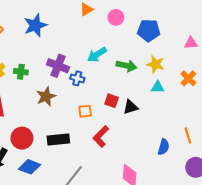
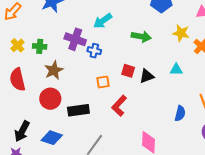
cyan arrow: (97, 55) -> (103, 21), moved
yellow star: (156, 64) -> (181, 33), moved
cyan triangle: (158, 87) -> (176, 70), moved
brown star: (46, 96) -> (54, 70), moved
red circle: (22, 138) -> (50, 99), moved

